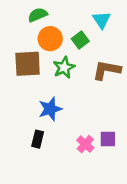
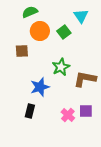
brown square: (28, 64) -> (22, 51), size x0.6
green star: (64, 68) -> (61, 67), moved
brown L-shape: (107, 70) -> (85, 79), moved

